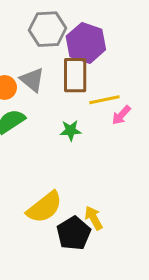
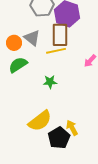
yellow line: (104, 100) -> (56, 51), moved
green star: (71, 130) -> (50, 82), moved

